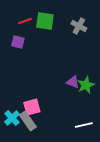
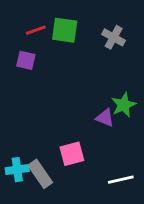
green star: (86, 85) -> (124, 105), moved
pink square: (32, 107) -> (72, 154), moved
cyan cross: (12, 118) -> (17, 170), turned 35

